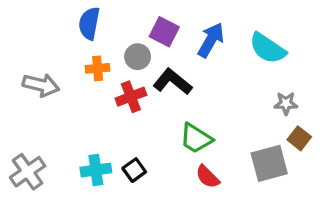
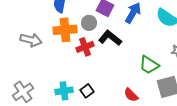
orange cross: (98, 68) -> (65, 30), size x1.6
green trapezoid: (196, 138) -> (149, 65), moved

